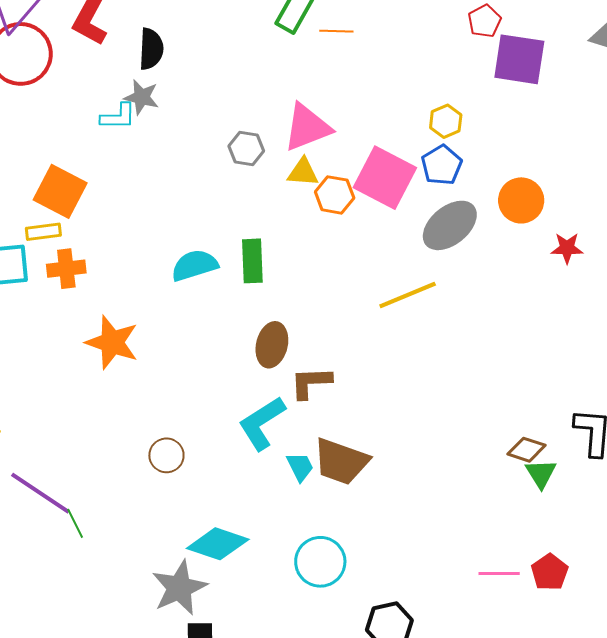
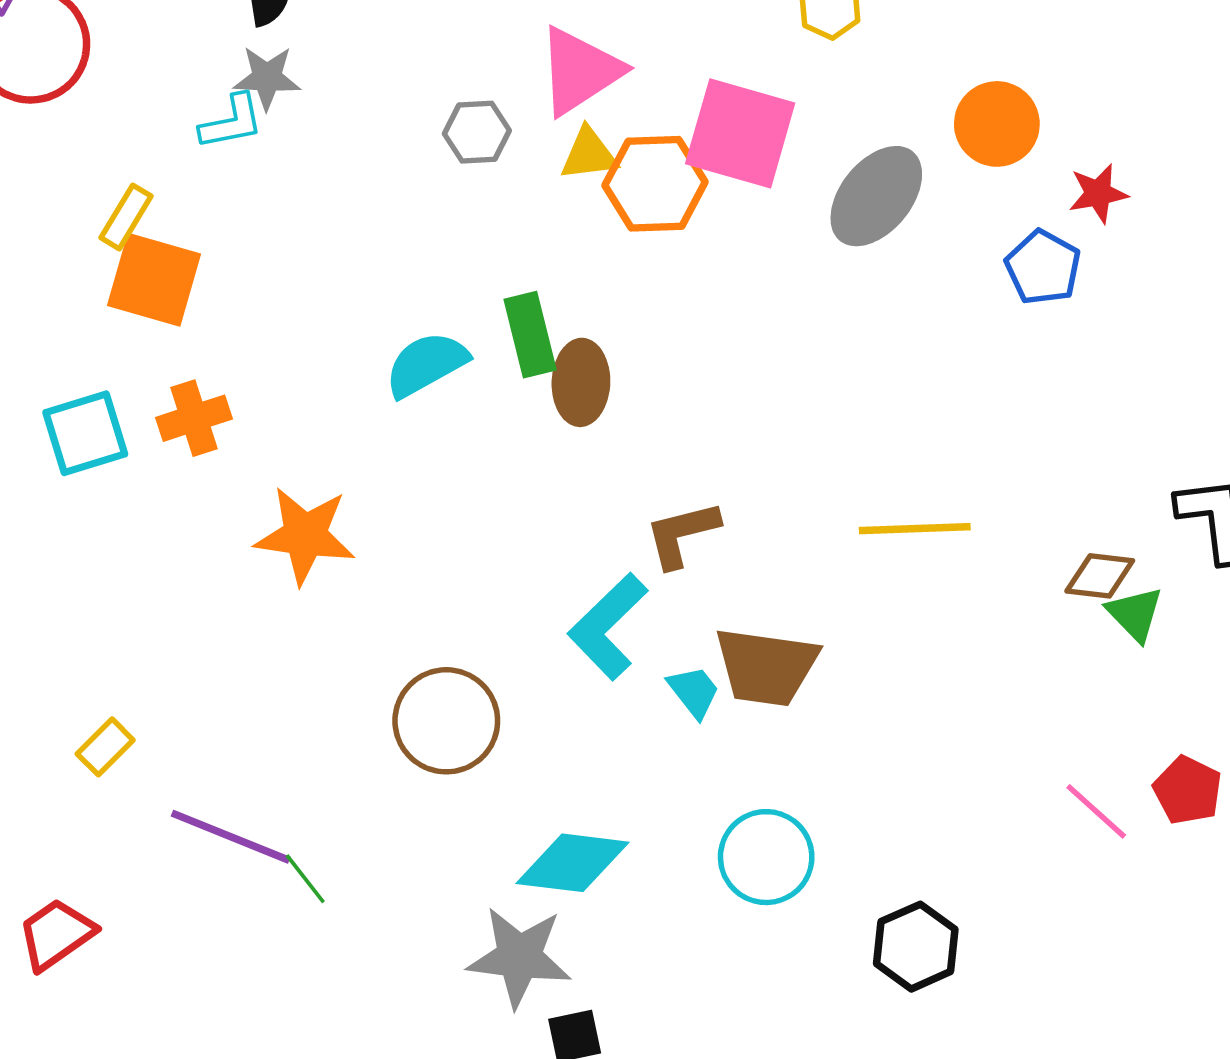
blue pentagon: (442, 165) -> (1043, 267), moved
orange hexagon: (335, 195) -> (655, 184), size x1.4
yellow rectangle: (43, 232) -> (126, 217), moved, turned -40
yellow line: (408, 295) -> (915, 529), moved, turned 32
brown ellipse: (272, 345) -> (581, 382), moved
brown circle: (166, 455) -> (446, 721), size x1.6
pink line: (499, 573) -> (1096, 811), turned 54
gray star: (179, 588) -> (519, 957), turned -30

